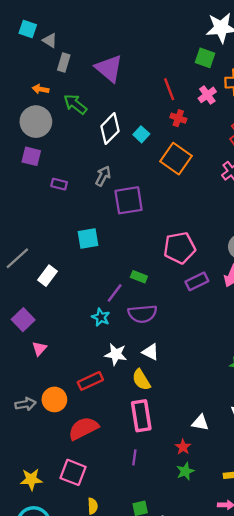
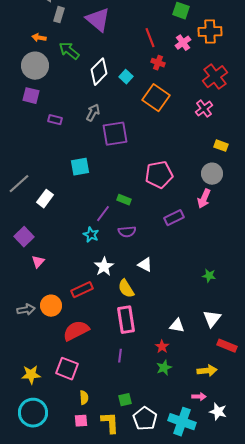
purple rectangle: (197, 281) -> (174, 218), moved
purple semicircle: (142, 314) -> (127, 232), size x0.7
white triangle: (151, 352) -> (145, 265), moved
white star: (116, 354) -> (104, 267), turned 30

